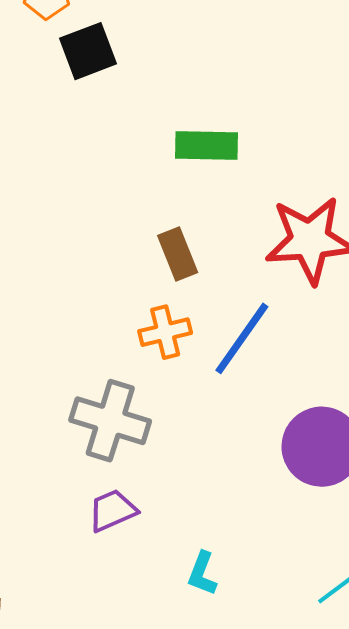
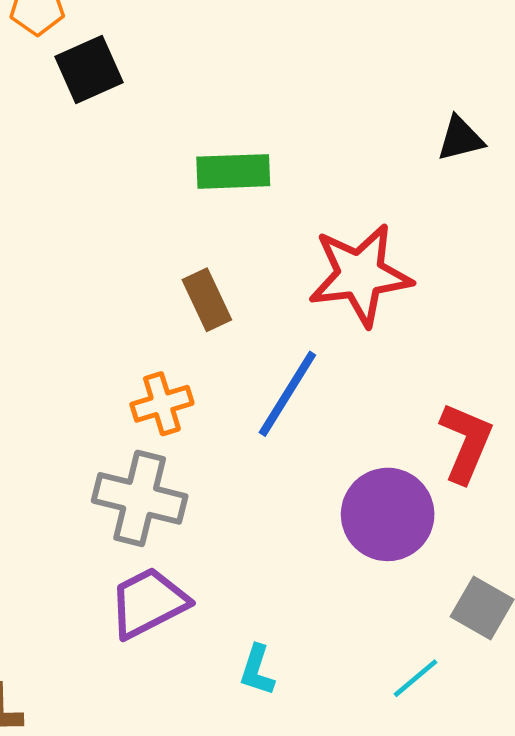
orange cross: (165, 332) -> (162, 404), moved
purple trapezoid: (113, 510) -> (148, 603), size x1.4

